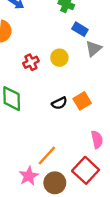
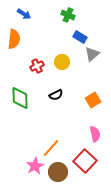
orange square: (82, 101) -> (93, 100), moved
black semicircle: (59, 103) -> (56, 95), moved

